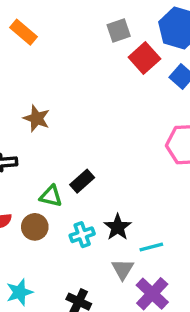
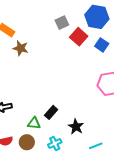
brown star: (37, 118) -> (21, 48), moved
black star: (118, 227) -> (76, 127), moved

